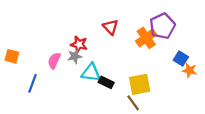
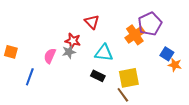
red triangle: (110, 27) -> (92, 22), moved
cyan triangle: (91, 73) -> (104, 53), moved

